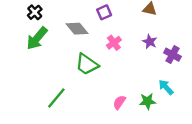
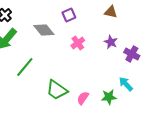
green trapezoid: (87, 64) -> (57, 90), moved
green line: (56, 98) -> (25, 67), moved

